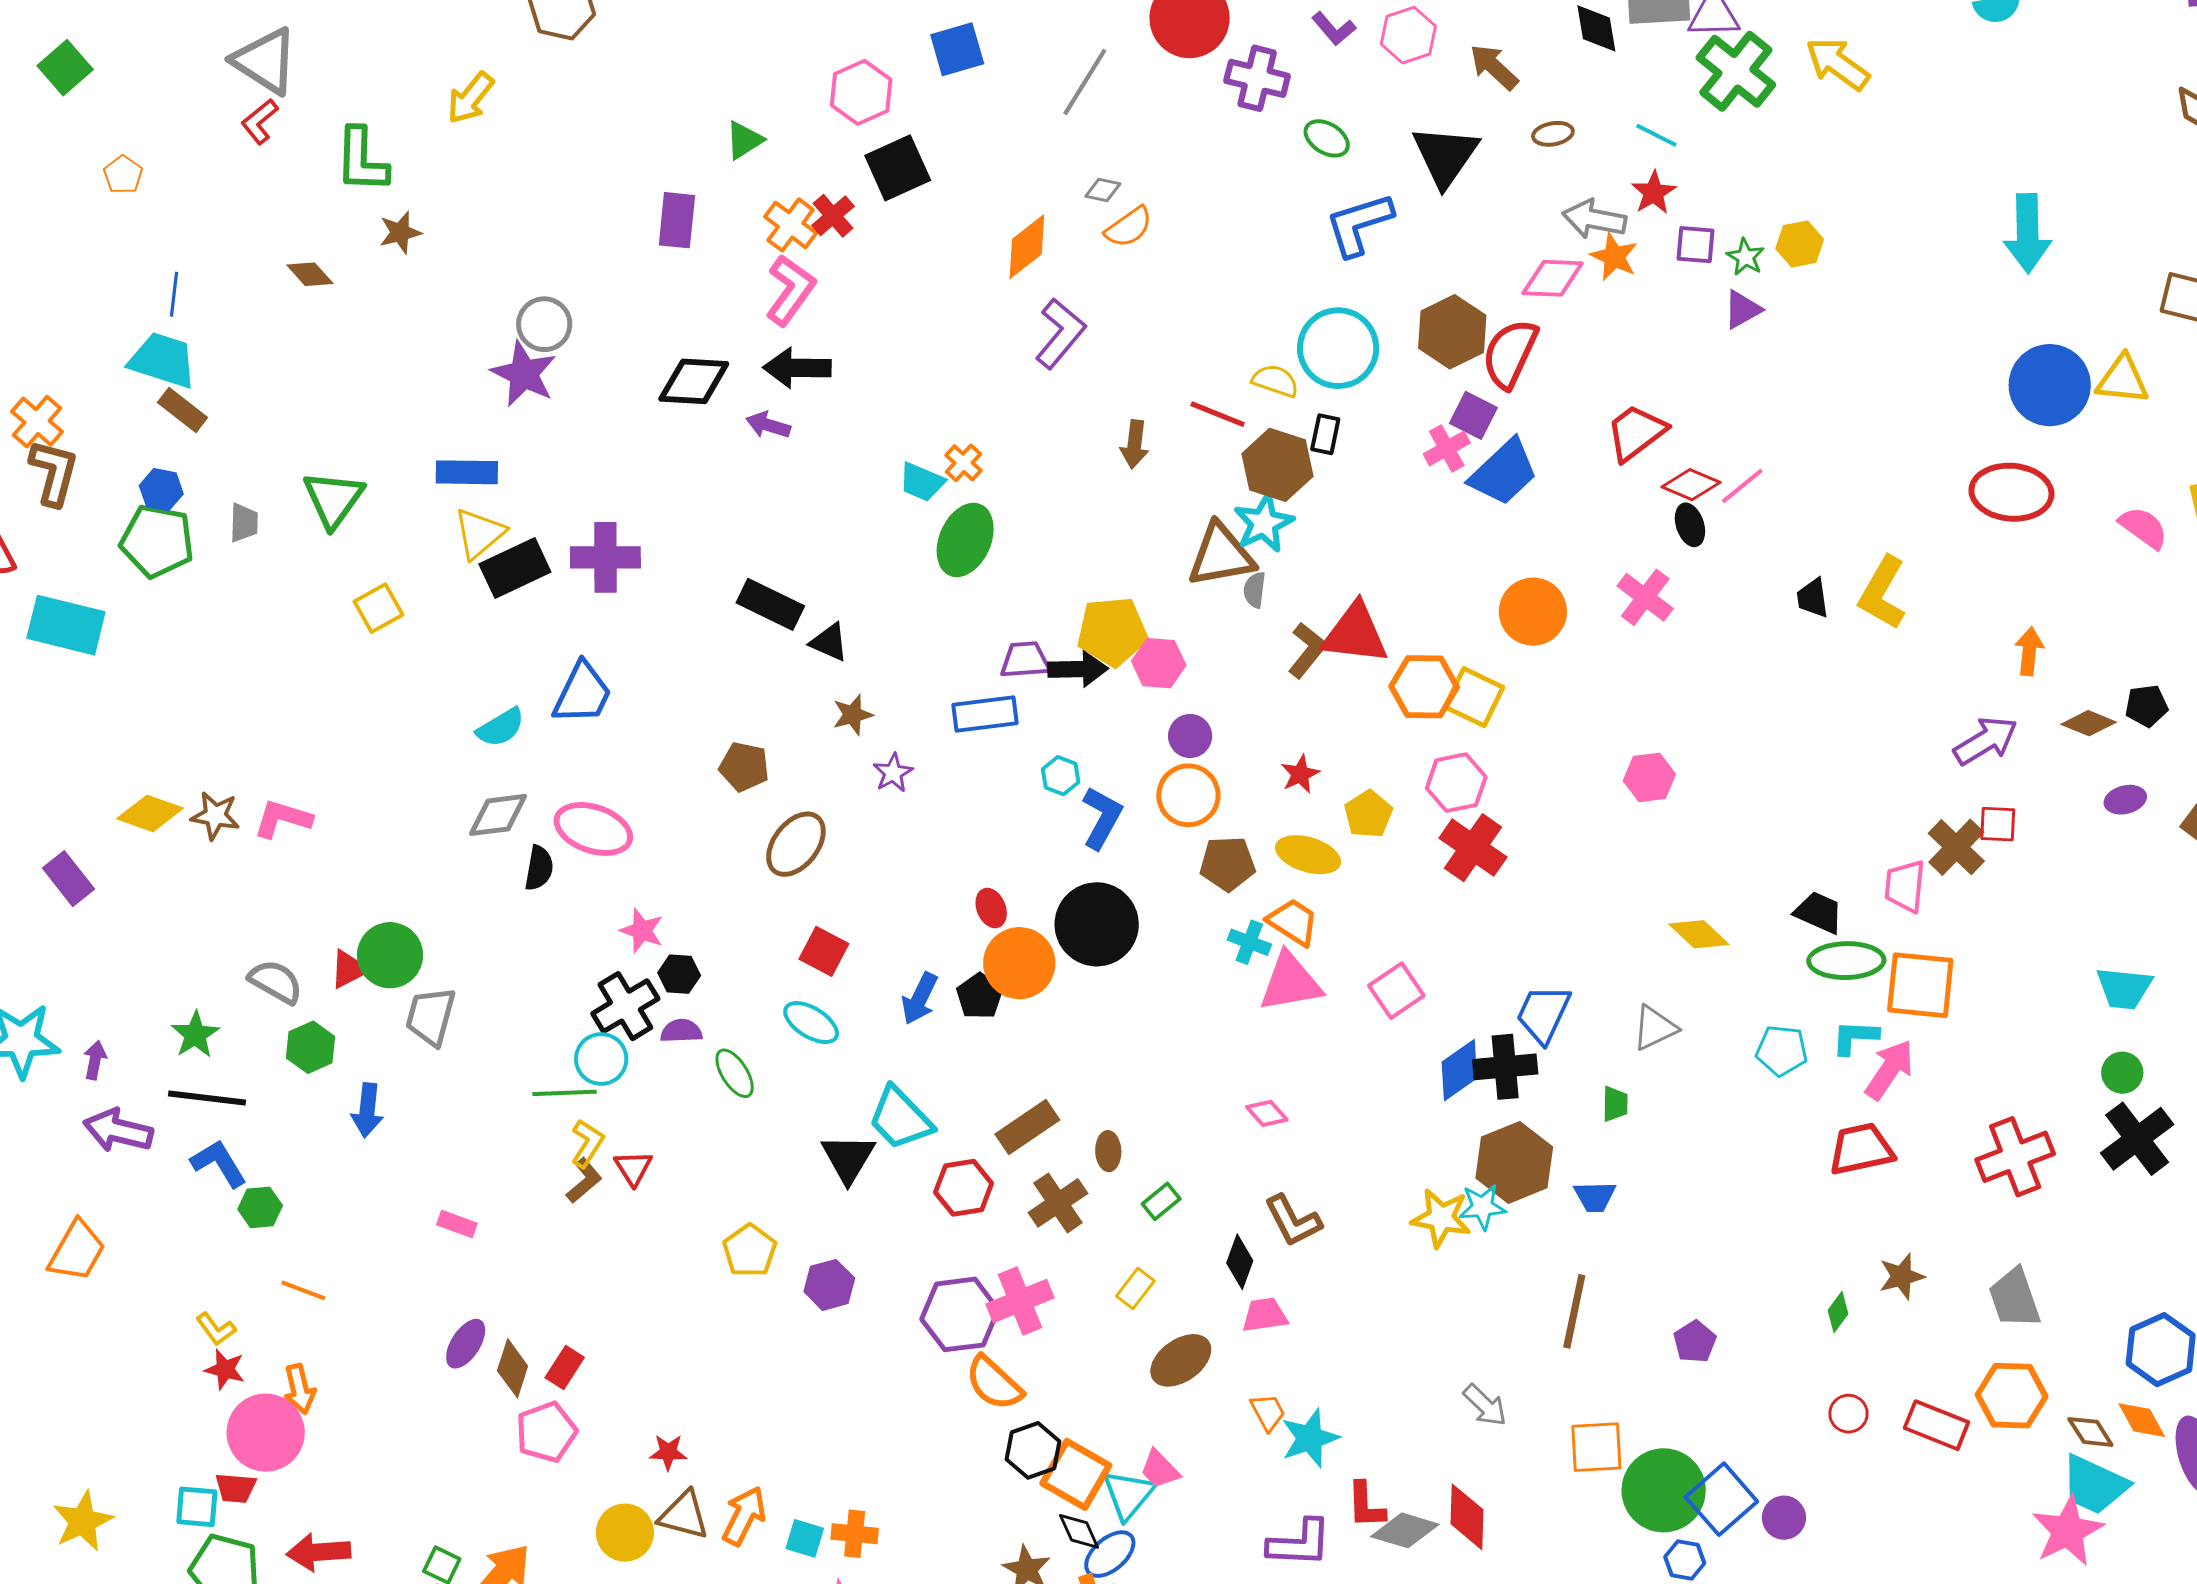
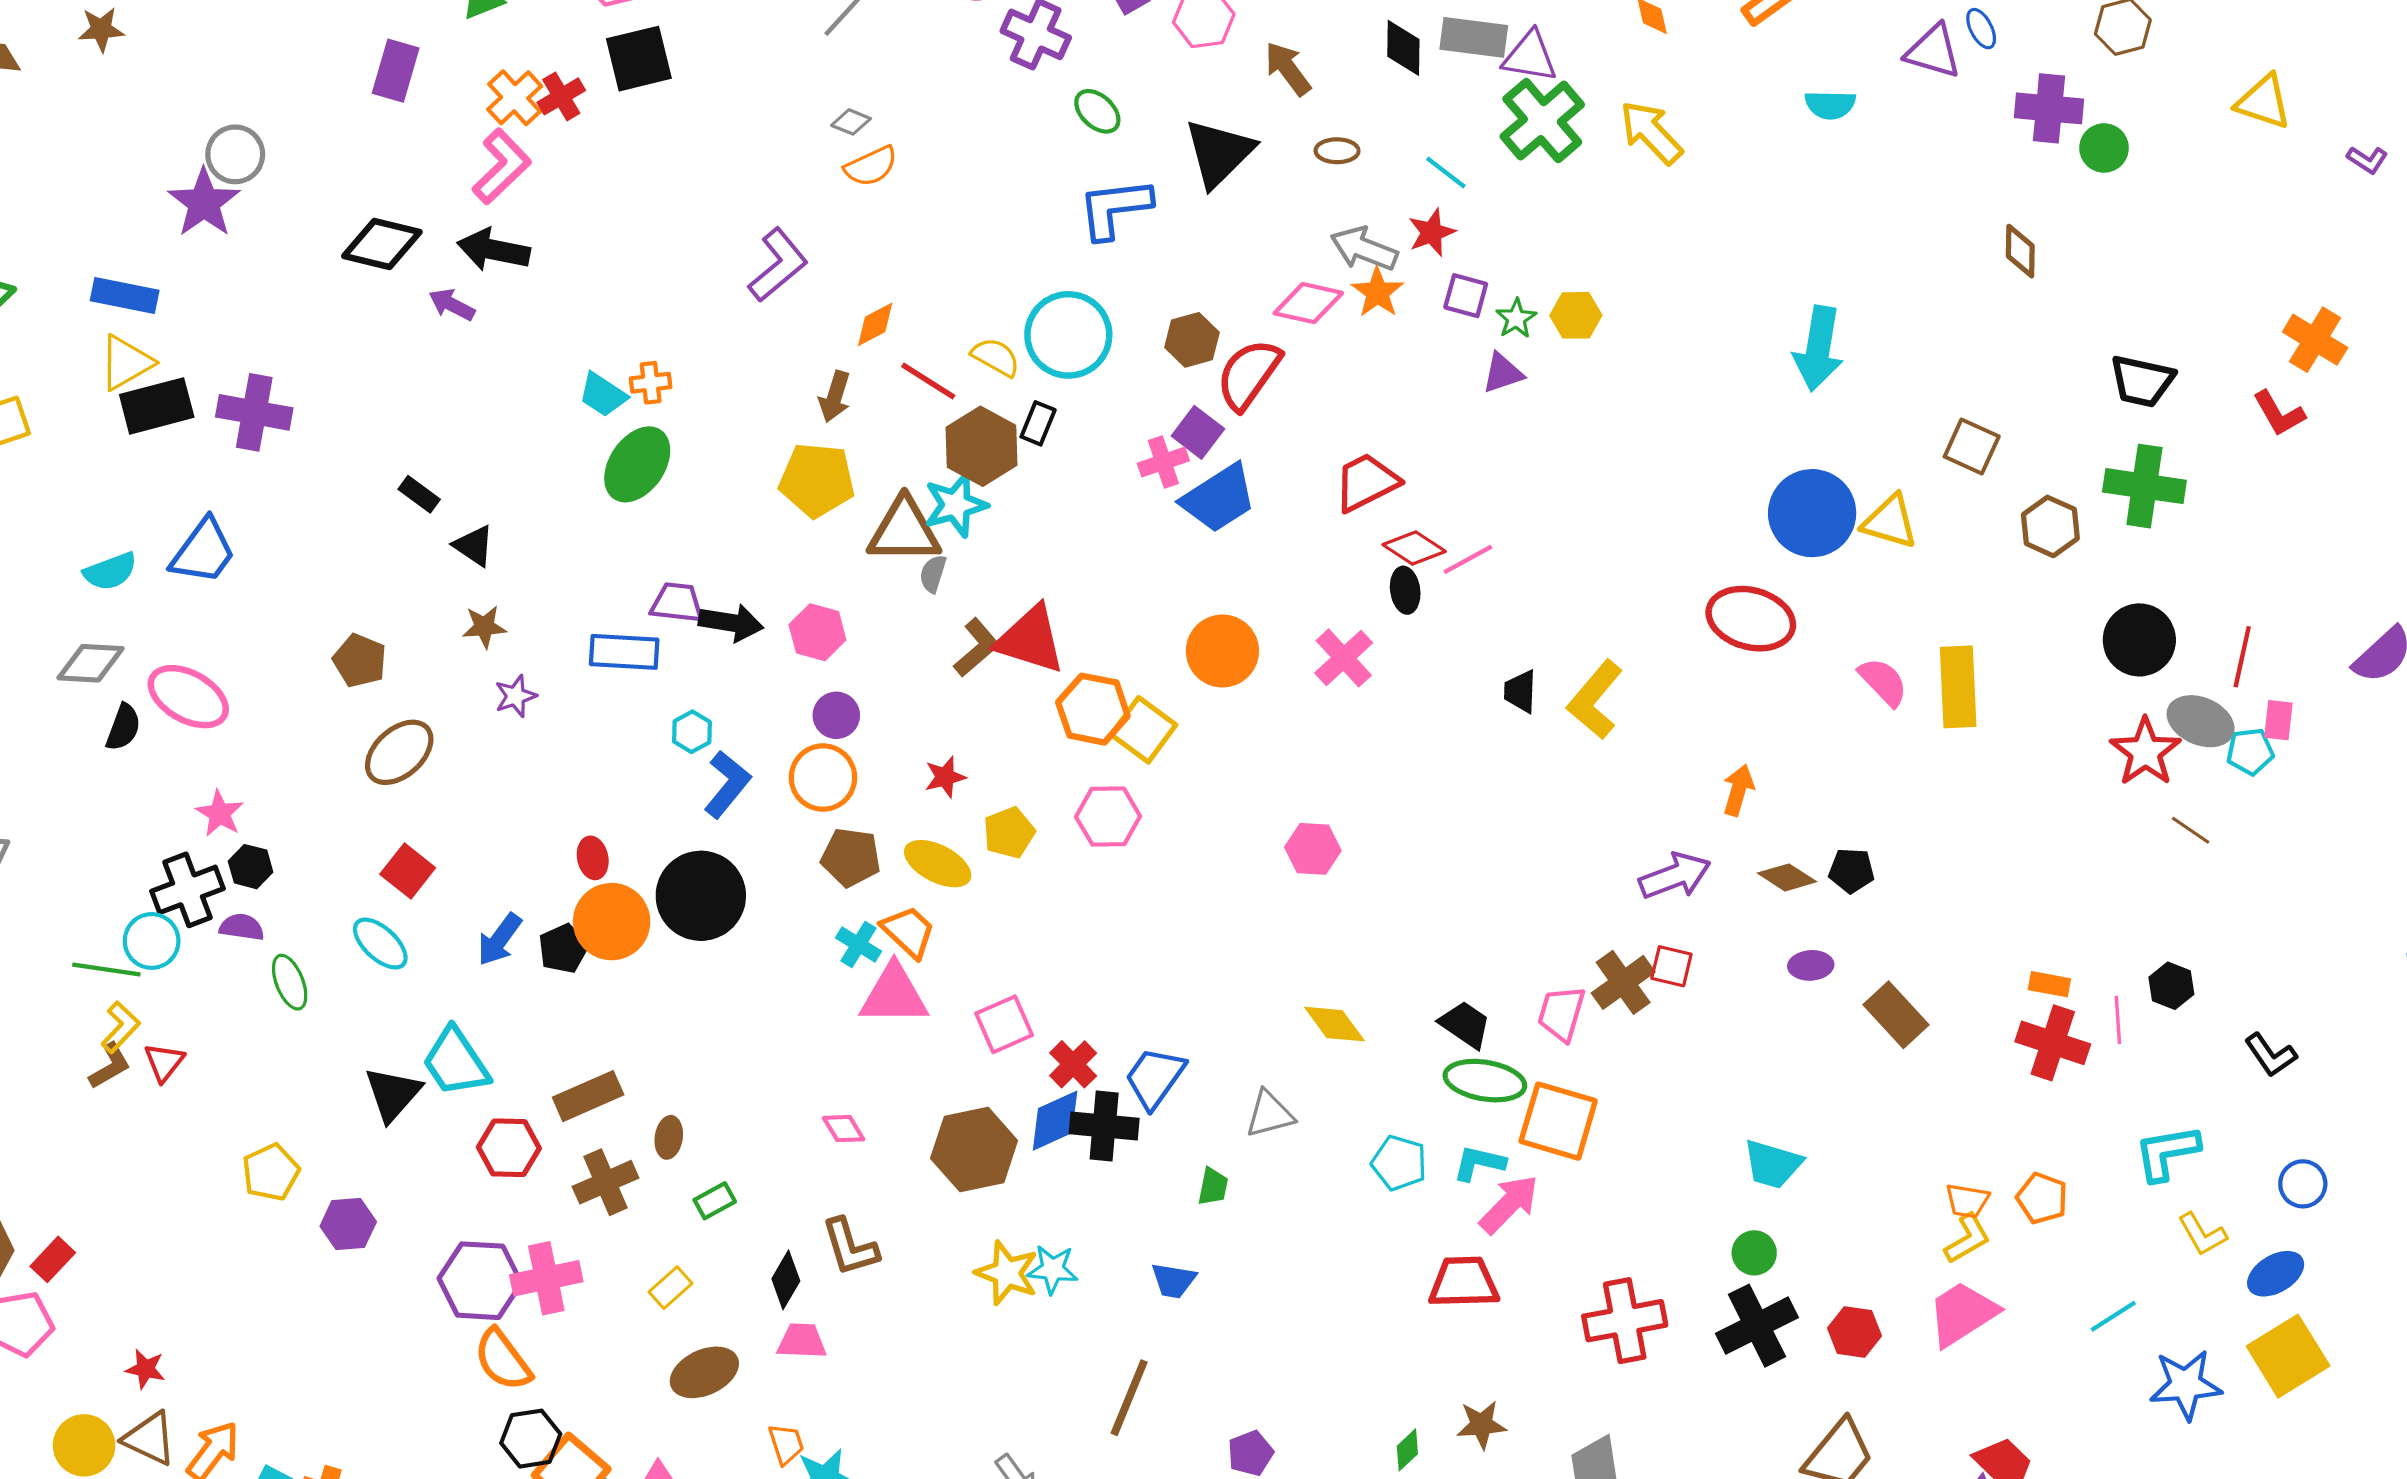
orange diamond: (1027, 247) -> (875, 324), moved, size x0.7
brown hexagon: (1452, 332) -> (1192, 340), size x0.7
orange cross: (963, 463) -> (651, 383), turned 30
black rectangle: (770, 604) -> (419, 494), size x0.6
yellow pentagon: (1112, 631) -> (817, 480), moved
red cross: (1473, 848) -> (1073, 1064), moved, size x0.7
brown hexagon: (1514, 1162) -> (974, 1149), moved

